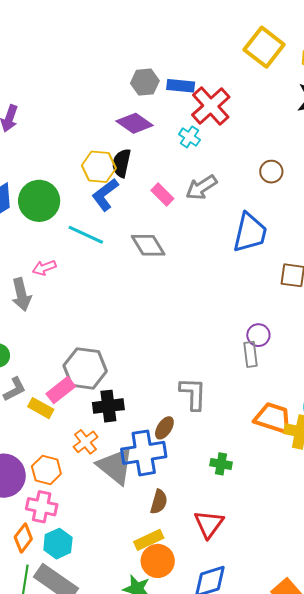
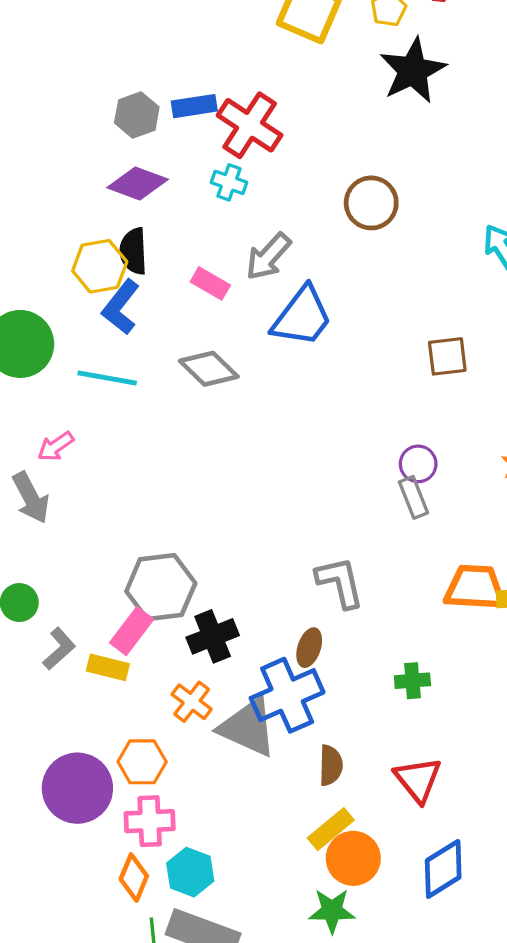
brown circle: (271, 172) -> (371, 203), size x1.4
blue trapezoid: (250, 233) -> (302, 317), moved, turned 39

